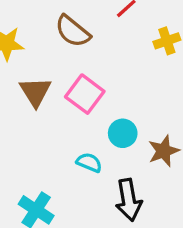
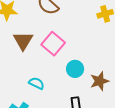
cyan semicircle: (89, 162) -> (37, 83), moved

